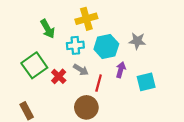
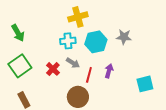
green arrow: (48, 29) -> (18, 33), moved
green square: (34, 65) -> (20, 66), moved
purple arrow: (121, 70) -> (109, 71), moved
cyan square: (146, 82) -> (145, 84), moved

